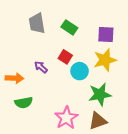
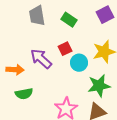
purple square: (106, 35) -> (105, 15), moved, turned -30
red square: (65, 57) -> (65, 49), turned 32
purple arrow: (41, 67) -> (41, 59), size x1.6

